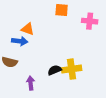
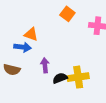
orange square: (62, 10) -> (67, 14), turned 32
purple arrow: (31, 83) -> (45, 65), moved

